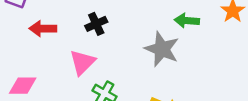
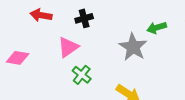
green arrow: (187, 21) -> (157, 28), turned -30

